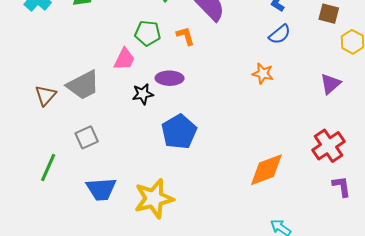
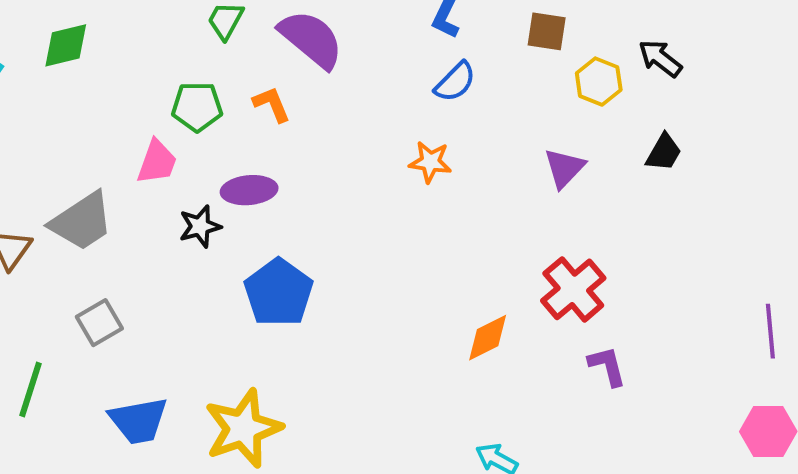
orange diamond: (266, 170) -> (488, 338), moved, size x0.7

